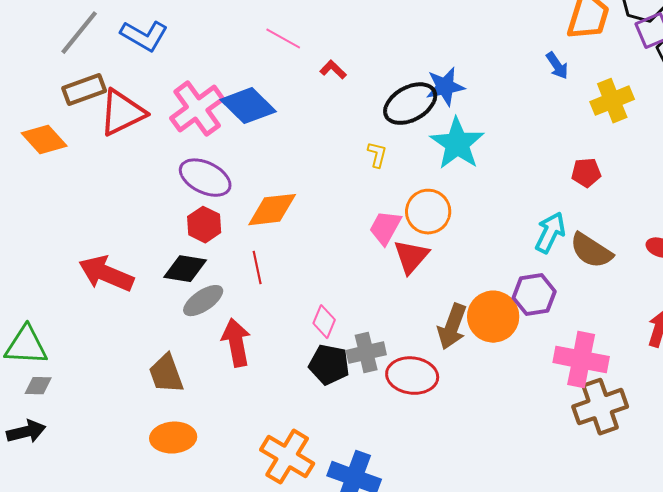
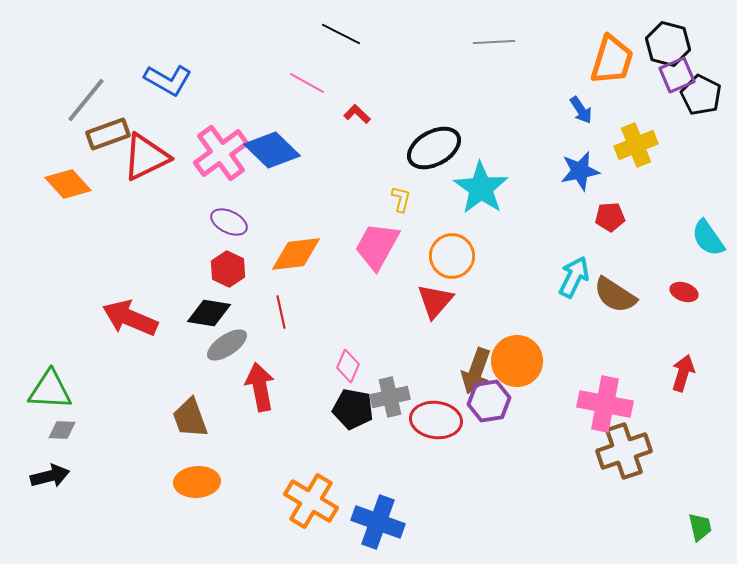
gray line: (79, 33) -> (86, 100), moved
blue star: (445, 87) -> (580, 171), moved
purple ellipse: (205, 178) -> (229, 222), size x0.7
pink trapezoid: (385, 228) -> (377, 246), moved, size x1.4
purple hexagon: (534, 295) -> (489, 401), moved

